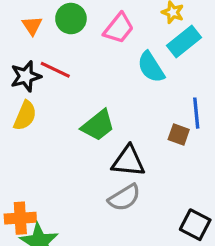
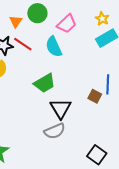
orange triangle: (32, 26) -> (16, 21), moved
cyan semicircle: (151, 67) -> (54, 47), moved
black triangle: (128, 161) -> (61, 108), turned 45

